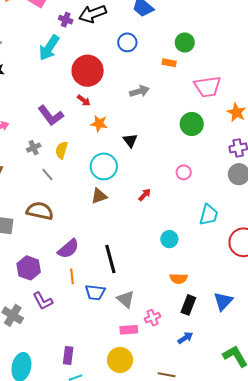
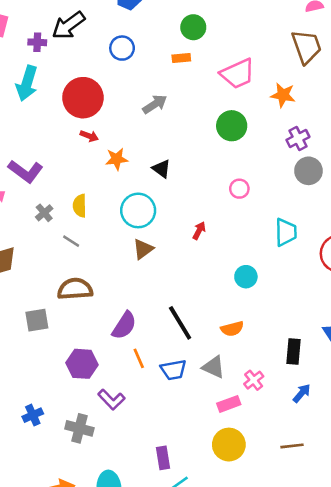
purple L-shape: (51, 115) -> (26, 171), moved
orange semicircle: (179, 279) -> (232, 329), moved

